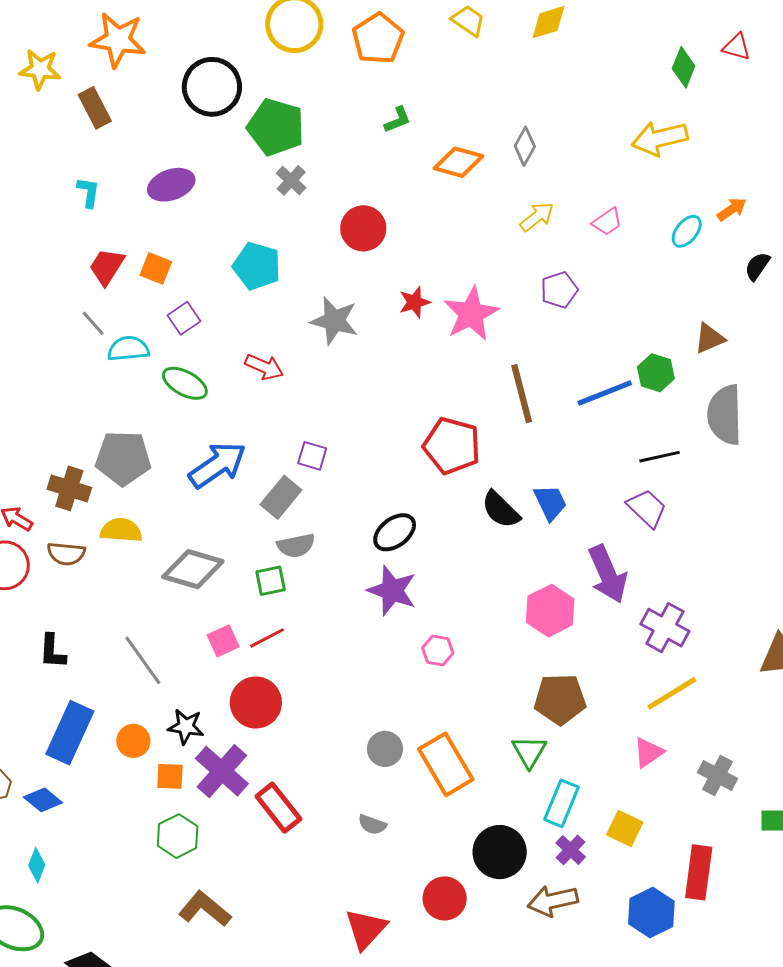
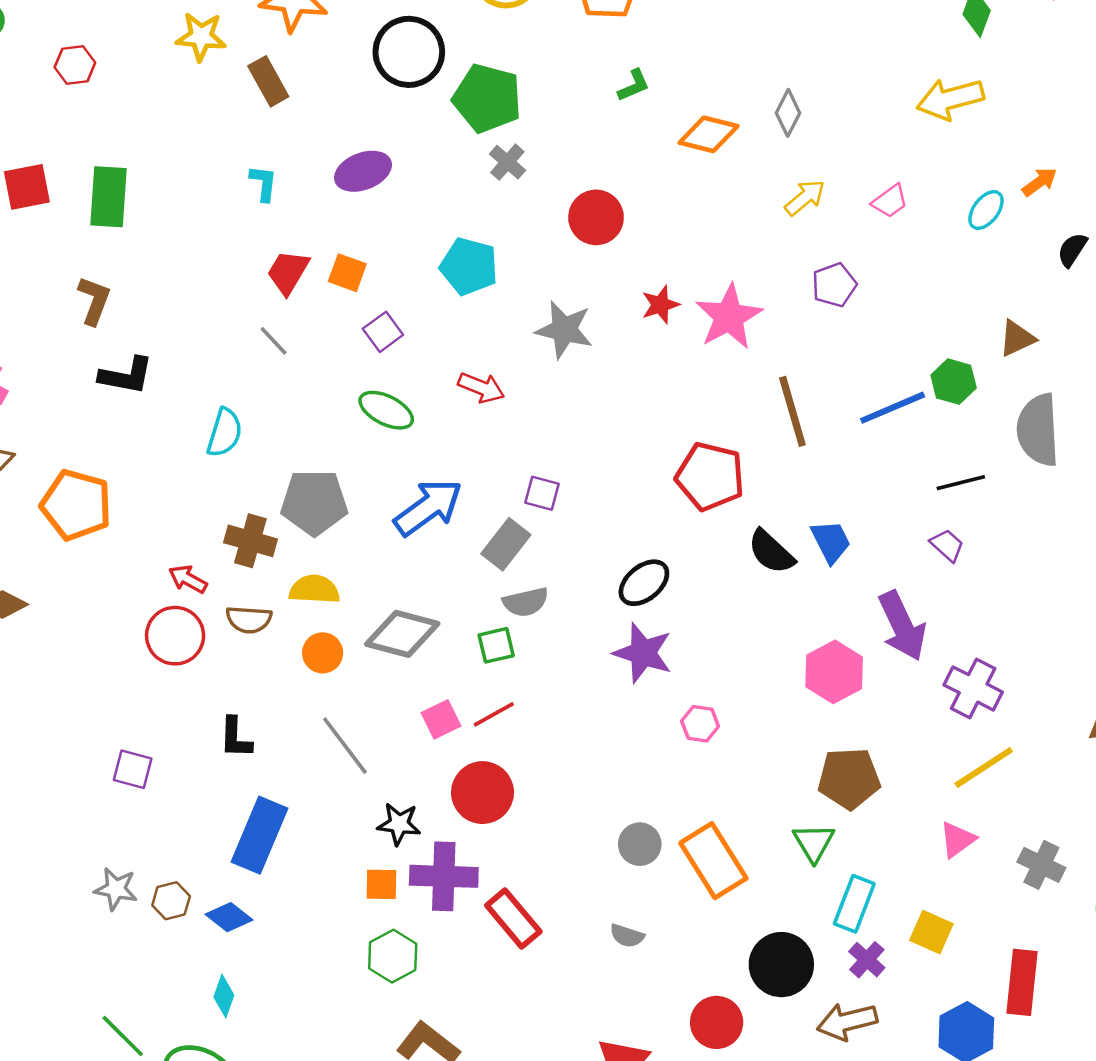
cyan semicircle: (128, 349) -> (225, 433), moved, turned 114
purple trapezoid: (647, 508) -> (947, 545), size x0.7
orange circle: (133, 741) -> (323, 653), moved
purple cross: (222, 771) -> (444, 876), turned -38

